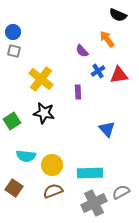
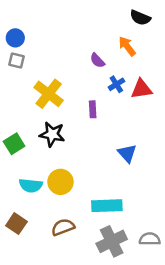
yellow circle: (52, 165) -> (60, 182), moved
gray semicircle: (121, 192) -> (150, 239), moved, turned 30

